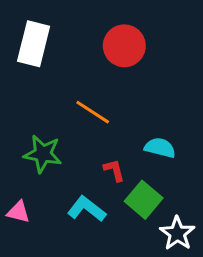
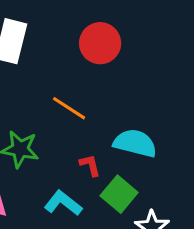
cyan semicircle: (160, 148) -> (135, 143), size x1.4

